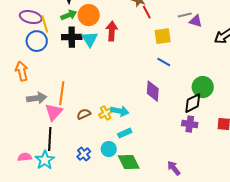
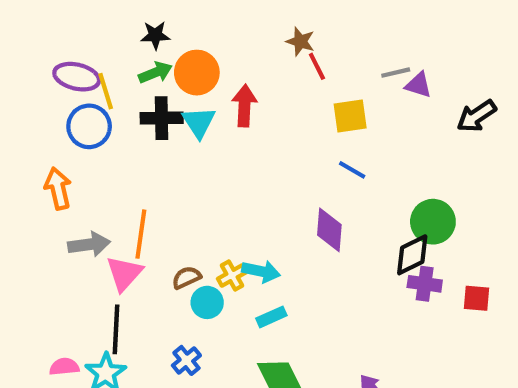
purple cross: (190, 124) -> (425, 284), moved
cyan circle: (109, 149) -> (207, 302), moved

